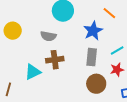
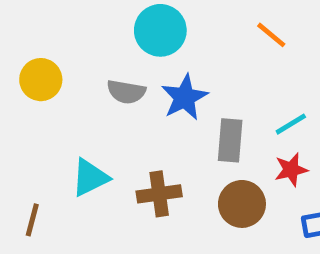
blue star: (93, 31) -> (185, 97), moved
brown cross: (55, 60) -> (159, 194), moved

